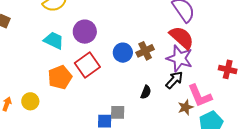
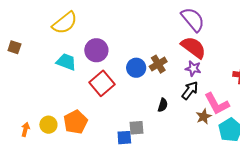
purple star: (180, 58) -> (193, 68), size x0.6
orange pentagon: (60, 77) -> (76, 122), moved

